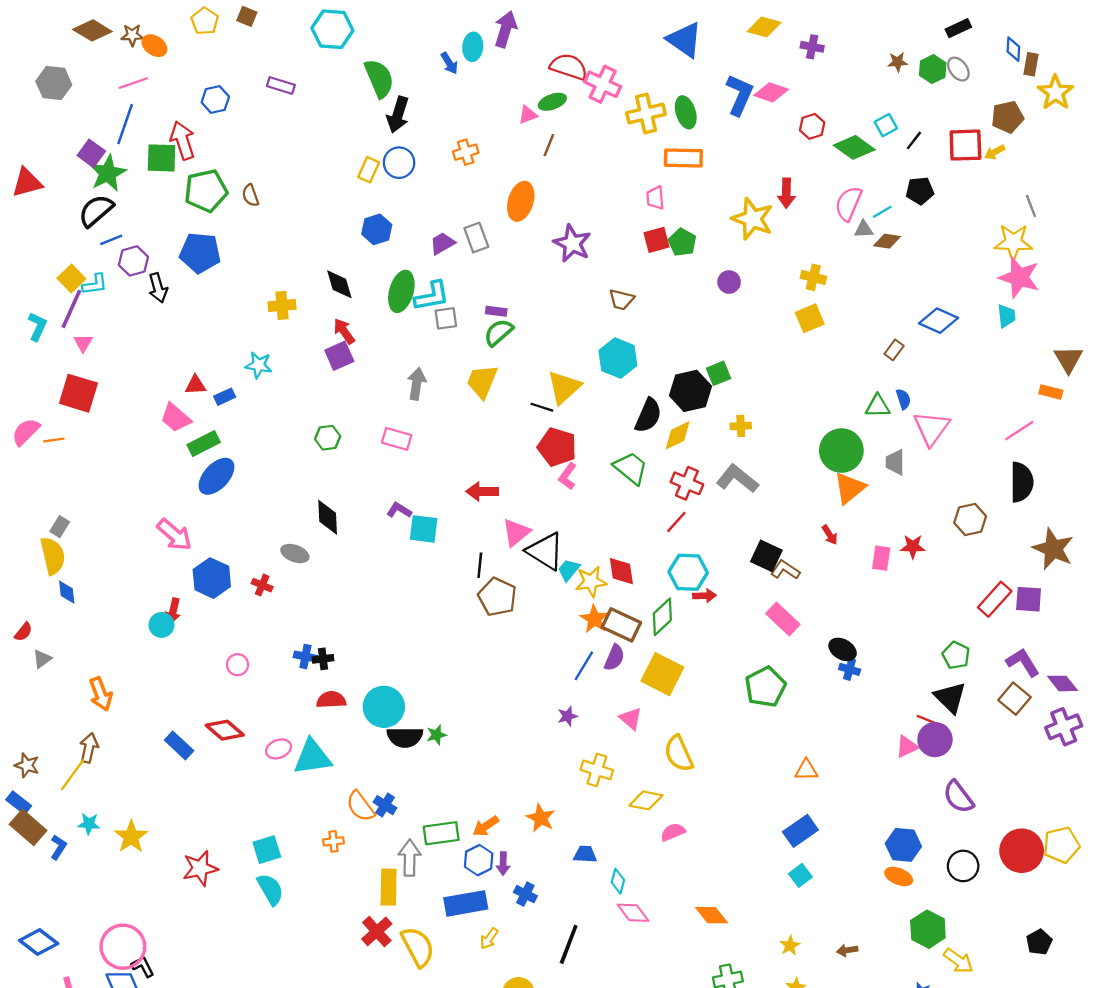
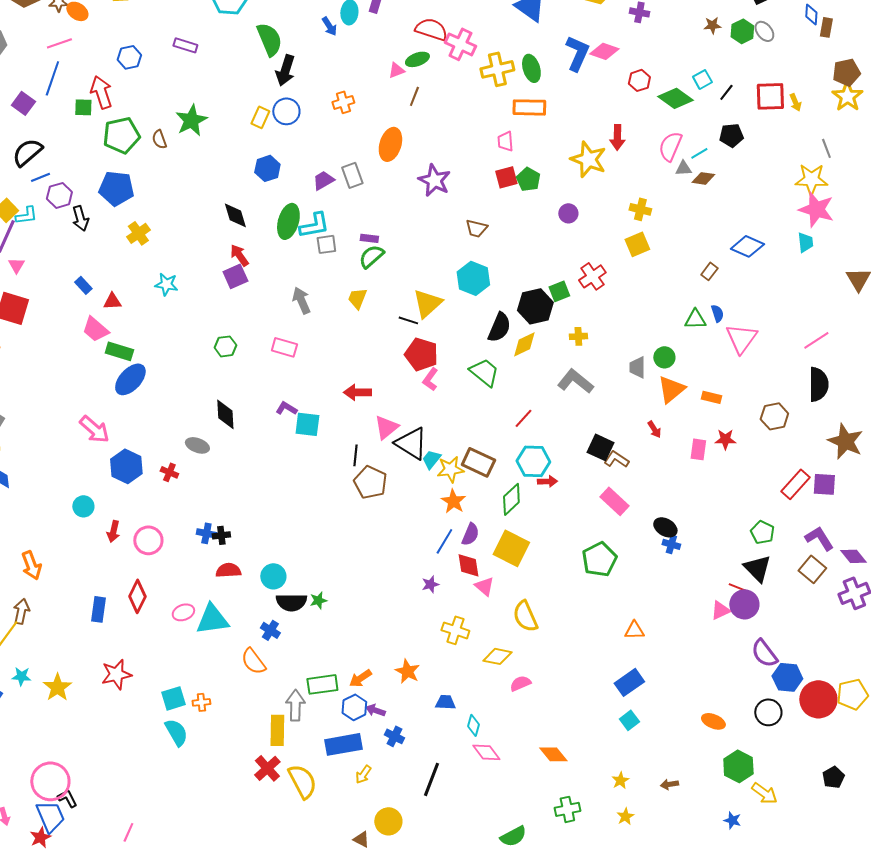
yellow star: (1056, 92) -> (847, 96), moved
brown pentagon: (1008, 117) -> (846, 72), moved
yellow arrow: (995, 152) -> (795, 102), turned -84
green square: (161, 158) -> (83, 107), size x0.7
green star: (108, 173) -> (191, 120), moved
yellow cross: (282, 305) -> (138, 233), moved, turned -30
yellow trapezoid: (482, 381) -> (357, 298), size x0.7
gray arrow: (417, 384) -> (301, 300), turned -32
orange rectangle: (1051, 392) -> (711, 397), moved
blue rectangle: (225, 397) -> (83, 285), moved, turned 72
green rectangle: (204, 444) -> (119, 351), turned 44
green circle: (841, 451) -> (664, 357), size x0.6
gray trapezoid: (895, 462) -> (637, 367), moved
red cross: (687, 483) -> (592, 276), moved, turned 32
red diamond: (621, 571) -> (468, 565), moved
red arrow: (173, 611) -> (113, 531), moved
brown rectangle: (621, 625) -> (478, 462), moved
pink circle: (238, 665) -> (148, 540), size x1.5
cyan circle: (384, 707) -> (273, 576), size x0.7
red diamond: (225, 730) -> (137, 596), turned 76
blue rectangle: (179, 745) -> (98, 609), turned 55
blue cross: (385, 805) -> (270, 630), moved
orange cross: (334, 841) -> (201, 702), moved
blue hexagon: (903, 845) -> (787, 677), moved
purple arrow: (503, 864) -> (375, 710), turned 108
red star: (200, 868) -> (116, 674), moved

